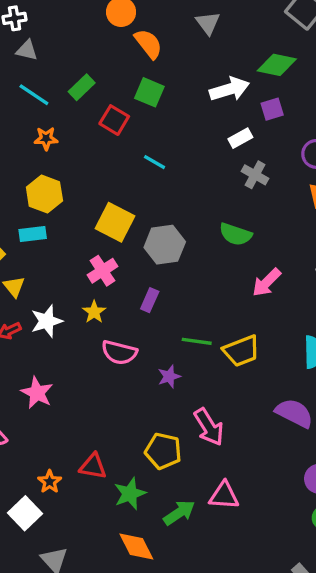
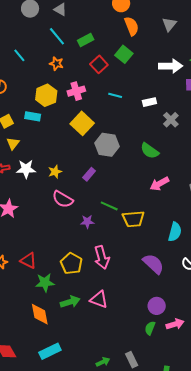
white rectangle: (240, 138) -> (149, 102), moved
cyan line: (155, 162) -> (115, 95), turned -32
pink cross: (103, 271) -> (76, 91), moved

